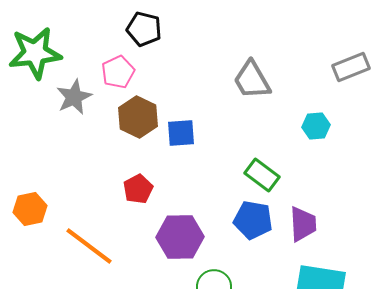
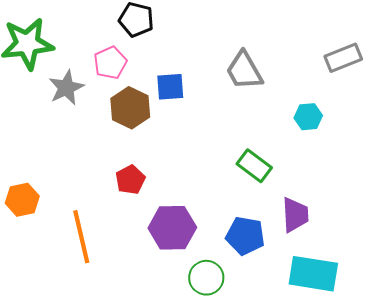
blue square: (181, 133) -> (170, 87), moved
blue pentagon: (253, 220) -> (245, 236), moved
orange line: (89, 246) -> (81, 237), turned 40

